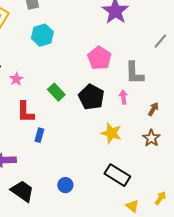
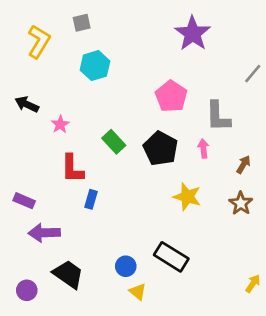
black rectangle: (117, 175) -> (171, 257), moved
yellow triangle: (132, 206) -> (138, 292), moved

